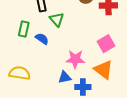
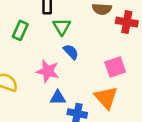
blue semicircle: (42, 39) -> (71, 52), moved
pink star: (75, 59) -> (48, 71), moved

